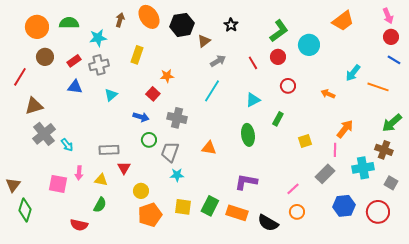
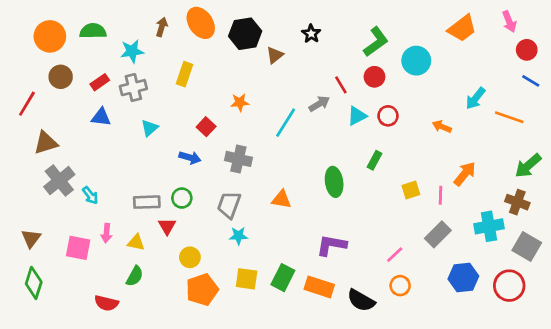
pink arrow: (388, 16) -> (509, 22), moved
gray arrow: (218, 61) -> (319, 104), moved
orange star: (167, 76) -> (240, 102), moved
cyan triangle: (253, 100) -> (357, 116), moved
green circle: (149, 140) -> (182, 198), moved
pink line: (335, 150) -> (441, 195), moved
gray square: (391, 183) -> (527, 247), size x1.5
brown triangle: (13, 185) -> (31, 238), moved

